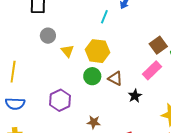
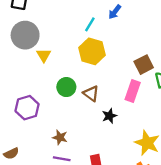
gray circle: (48, 36) -> (25, 35), size x1.6
yellow hexagon: (97, 51) -> (92, 51), moved
pink rectangle: (152, 70) -> (133, 91), turned -36

